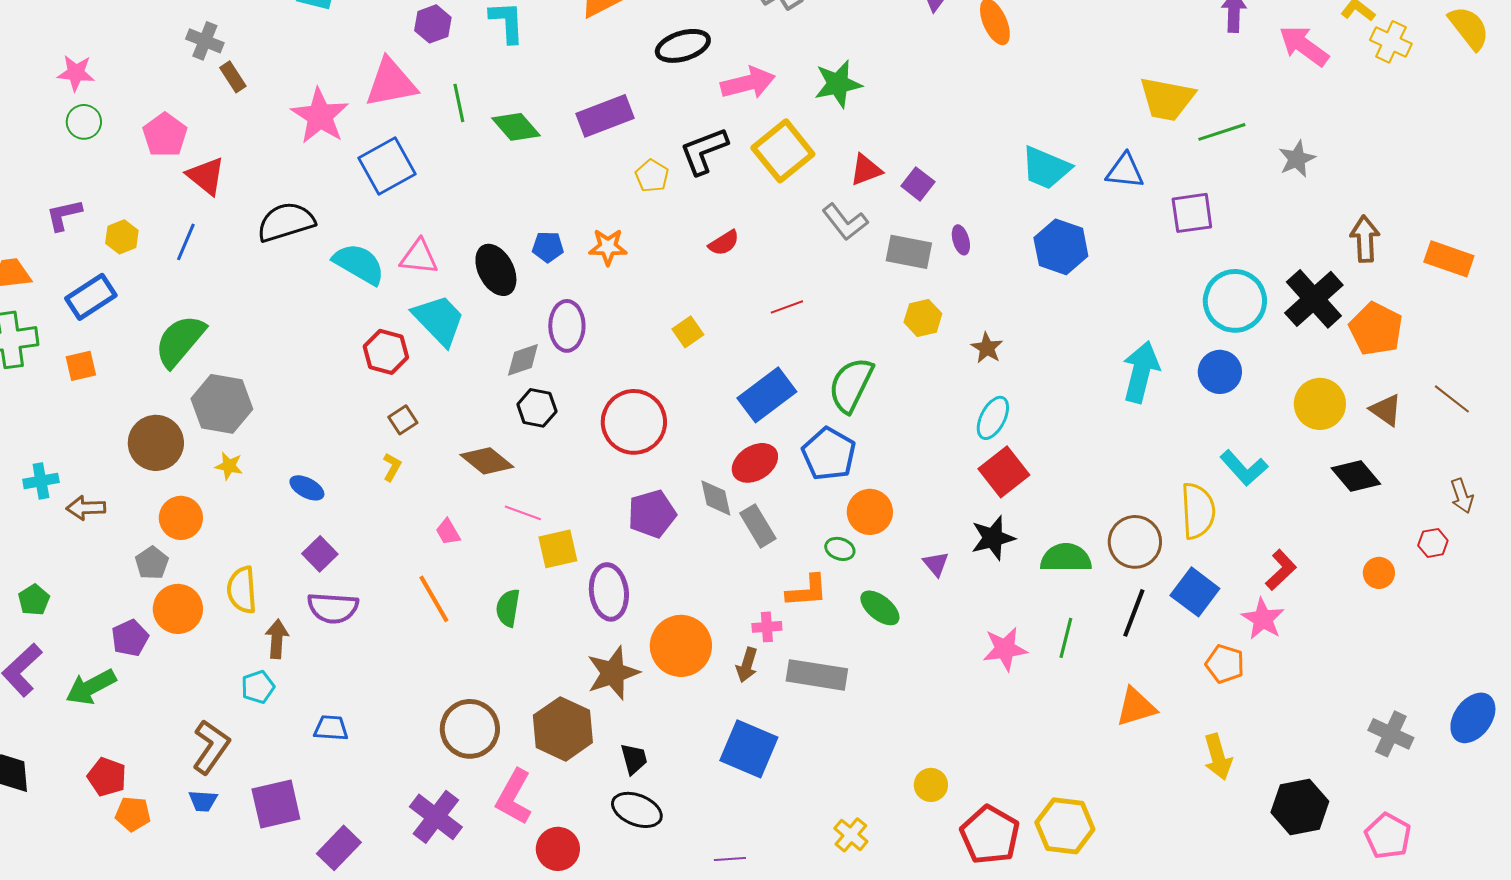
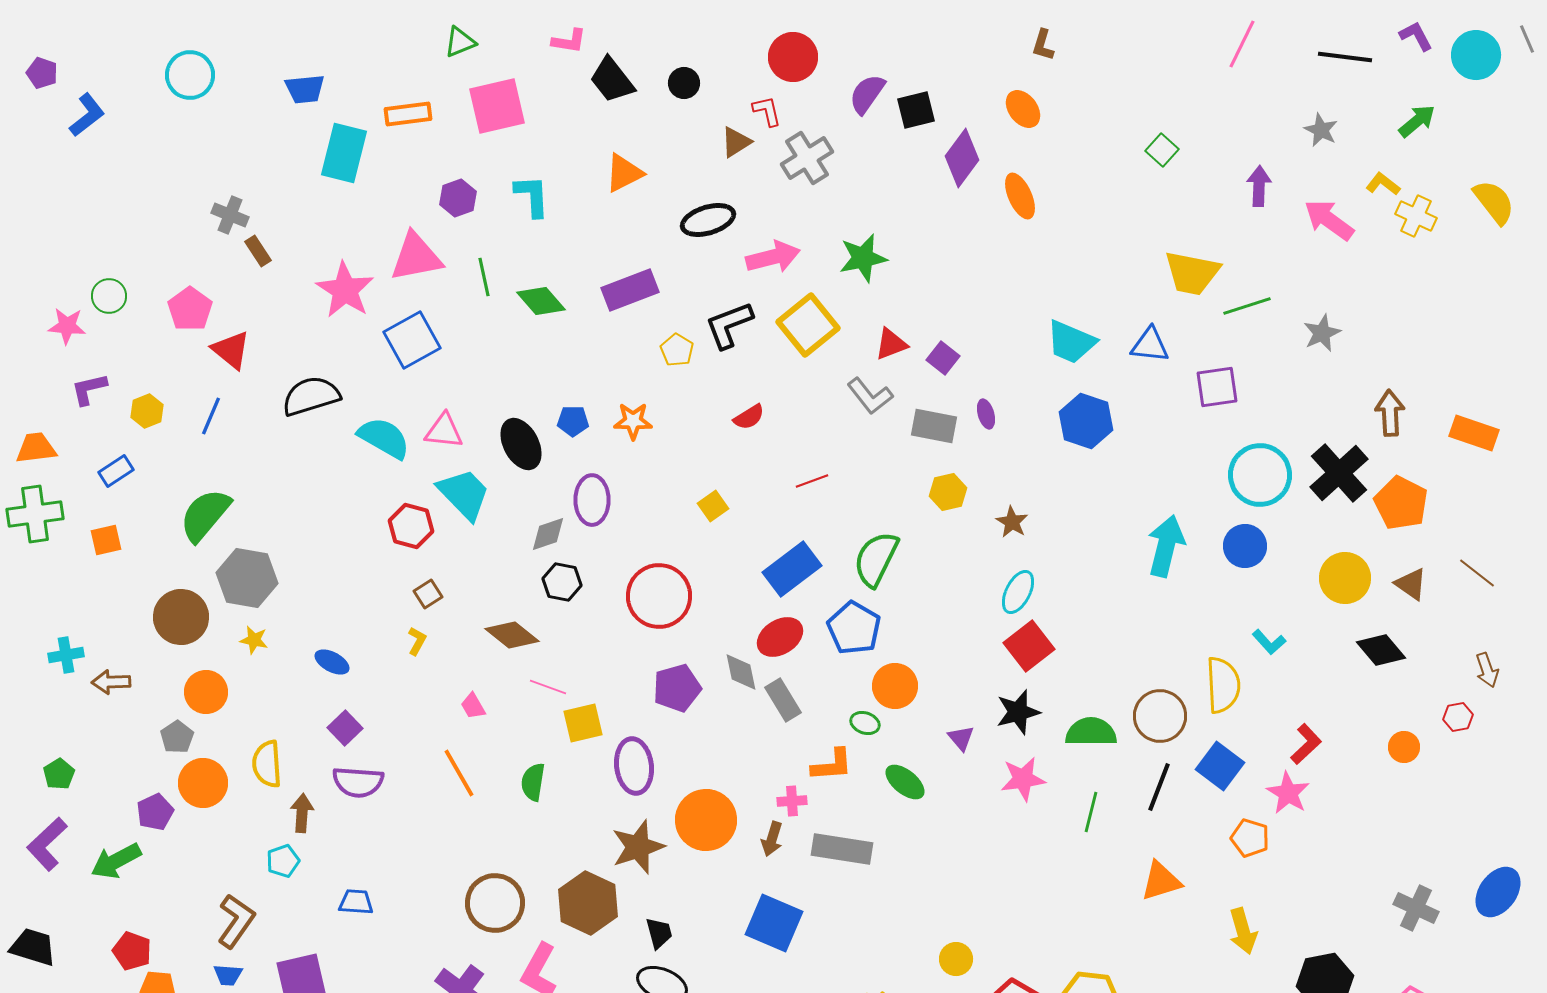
pink star: (76, 73) -> (67, 326), moved
blue rectangle: (91, 297) -> (116, 471), size x0.7
cyan L-shape: (1244, 468) -> (1269, 642), size x0.7
pink star: (1005, 649) -> (1023, 779), moved

